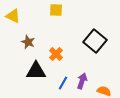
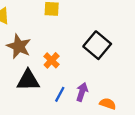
brown star: (28, 42) -> (19, 46), size x1.5

